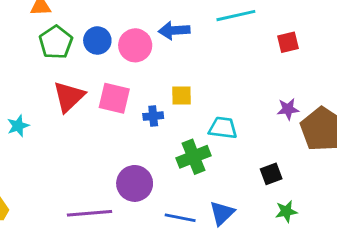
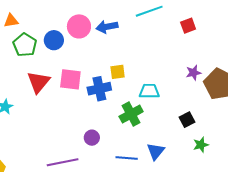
pink circle: (135, 45) -> (79, 26), moved
blue cross: (153, 116) -> (99, 89), size x1.6
purple circle: (135, 183) -> (92, 138), size x0.6

